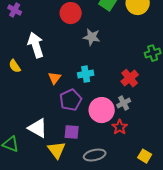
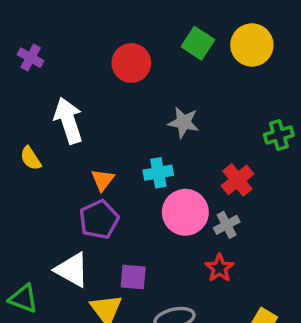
gray star: (92, 37) -> (184, 122), moved
purple pentagon: (71, 100) -> (99, 219), moved
pink circle: (102, 110) -> (185, 212), moved

